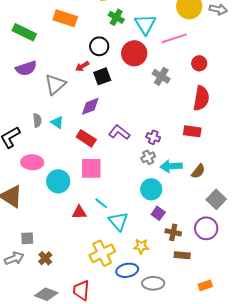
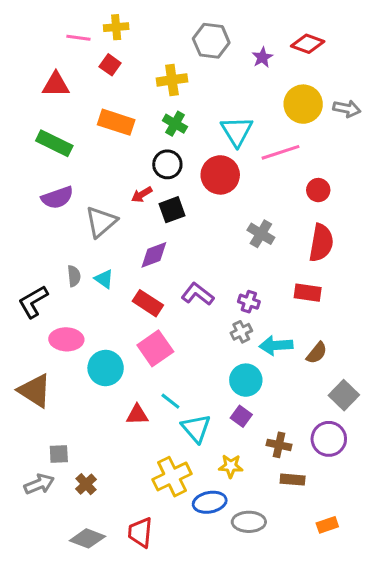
green cross: (116, 17) -> (175, 124), moved
gray cross: (161, 76) -> (261, 234), moved
pink square: (91, 168) -> (155, 348), turned -35
purple square: (158, 213) -> (241, 416), moved

